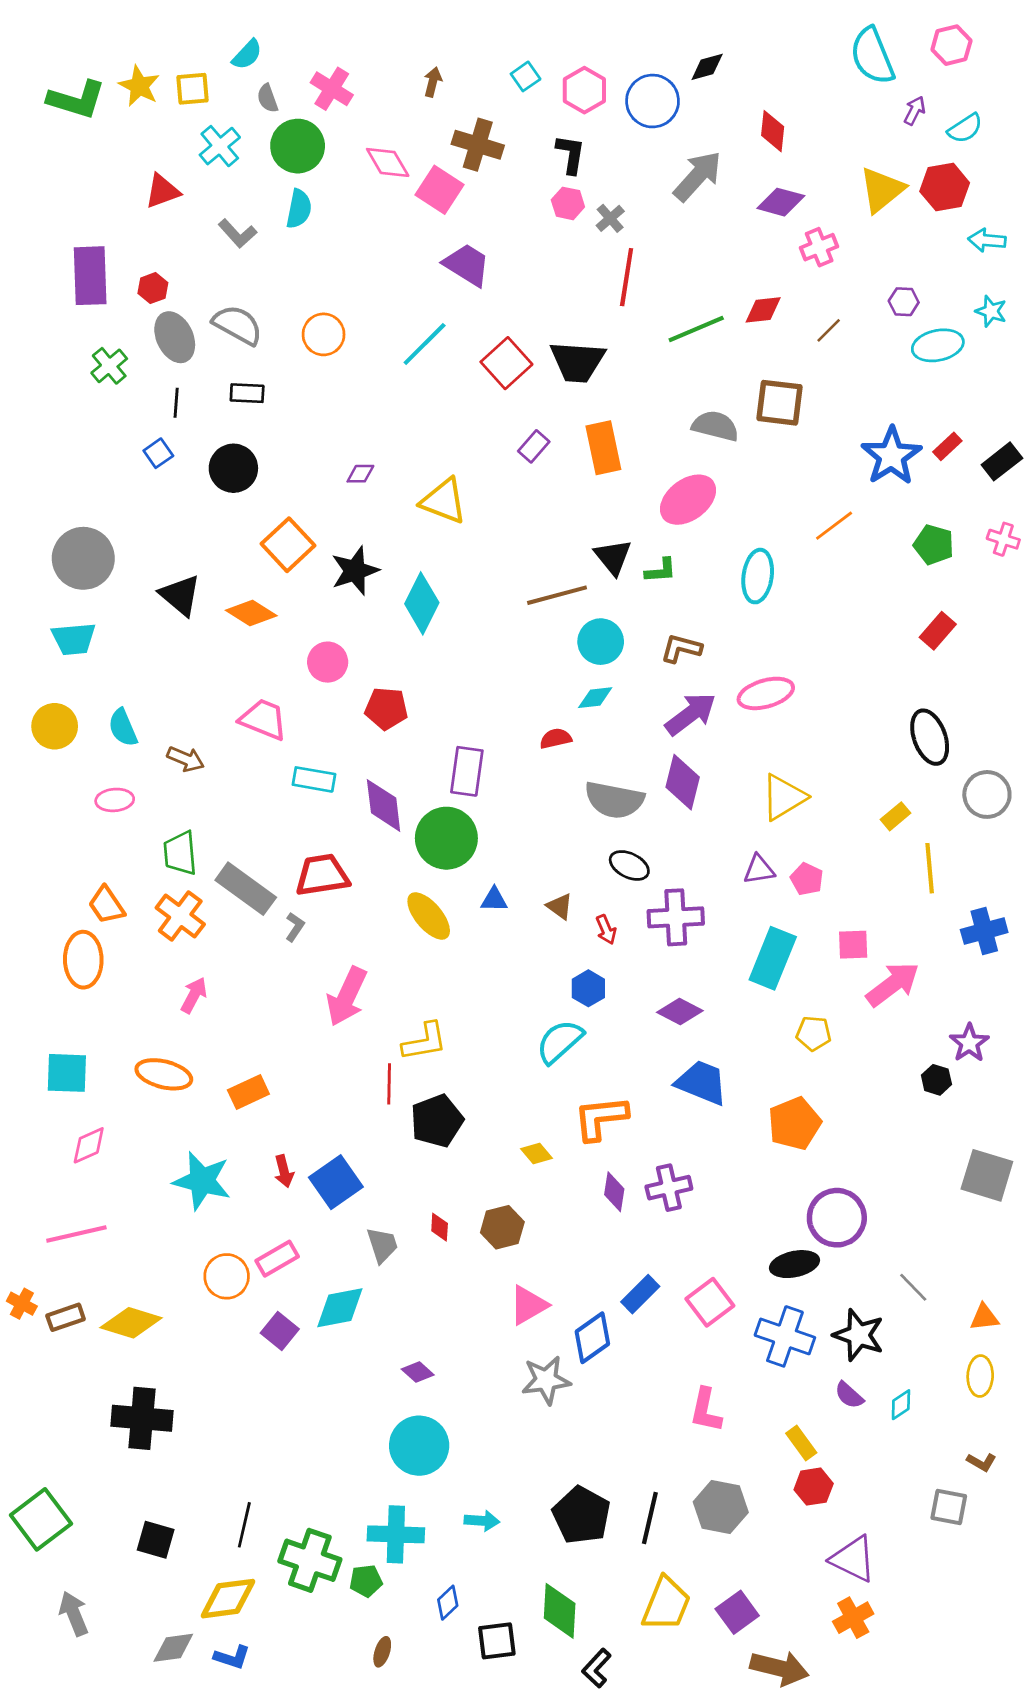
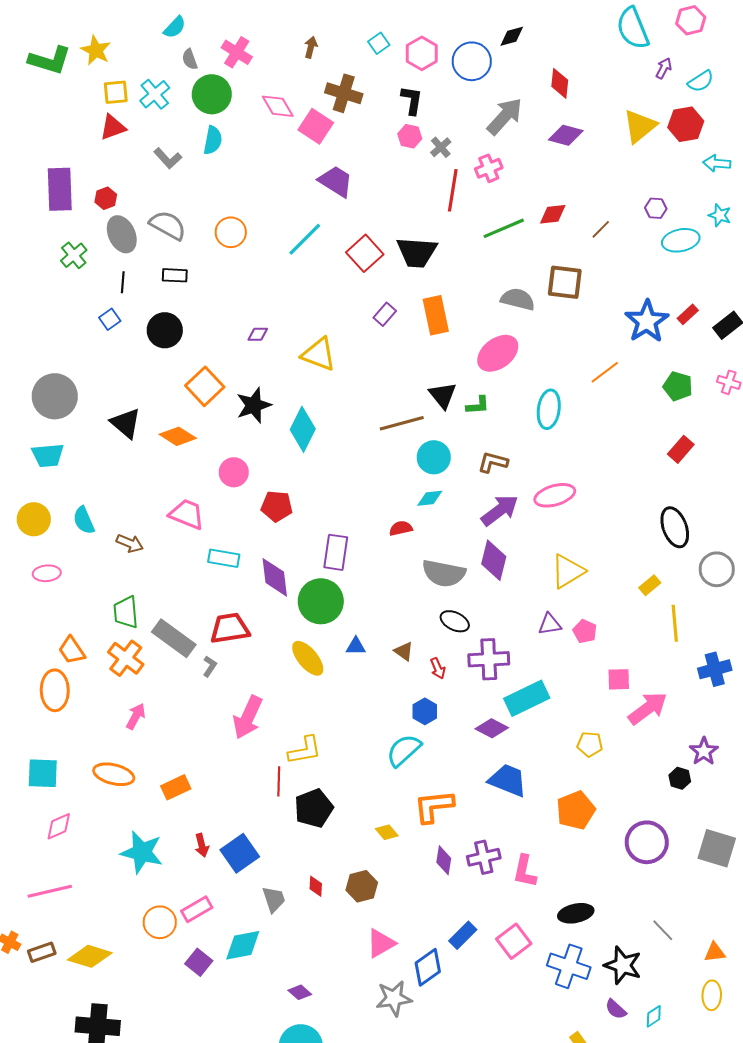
yellow square: (192, 89) -> (116, 92), moved
pink cross: (819, 247) -> (489, 168), moved
pink ellipse: (115, 800) -> (47, 573), moved
cyan rectangle: (773, 958) -> (527, 698), moved, turned 42
purple circle: (837, 1218) -> (647, 842), moved
pink L-shape: (706, 1410) -> (525, 871), moved

